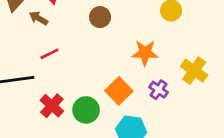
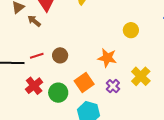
brown circle: (100, 17) -> (60, 55), moved
red line: (49, 54) -> (37, 56), moved

